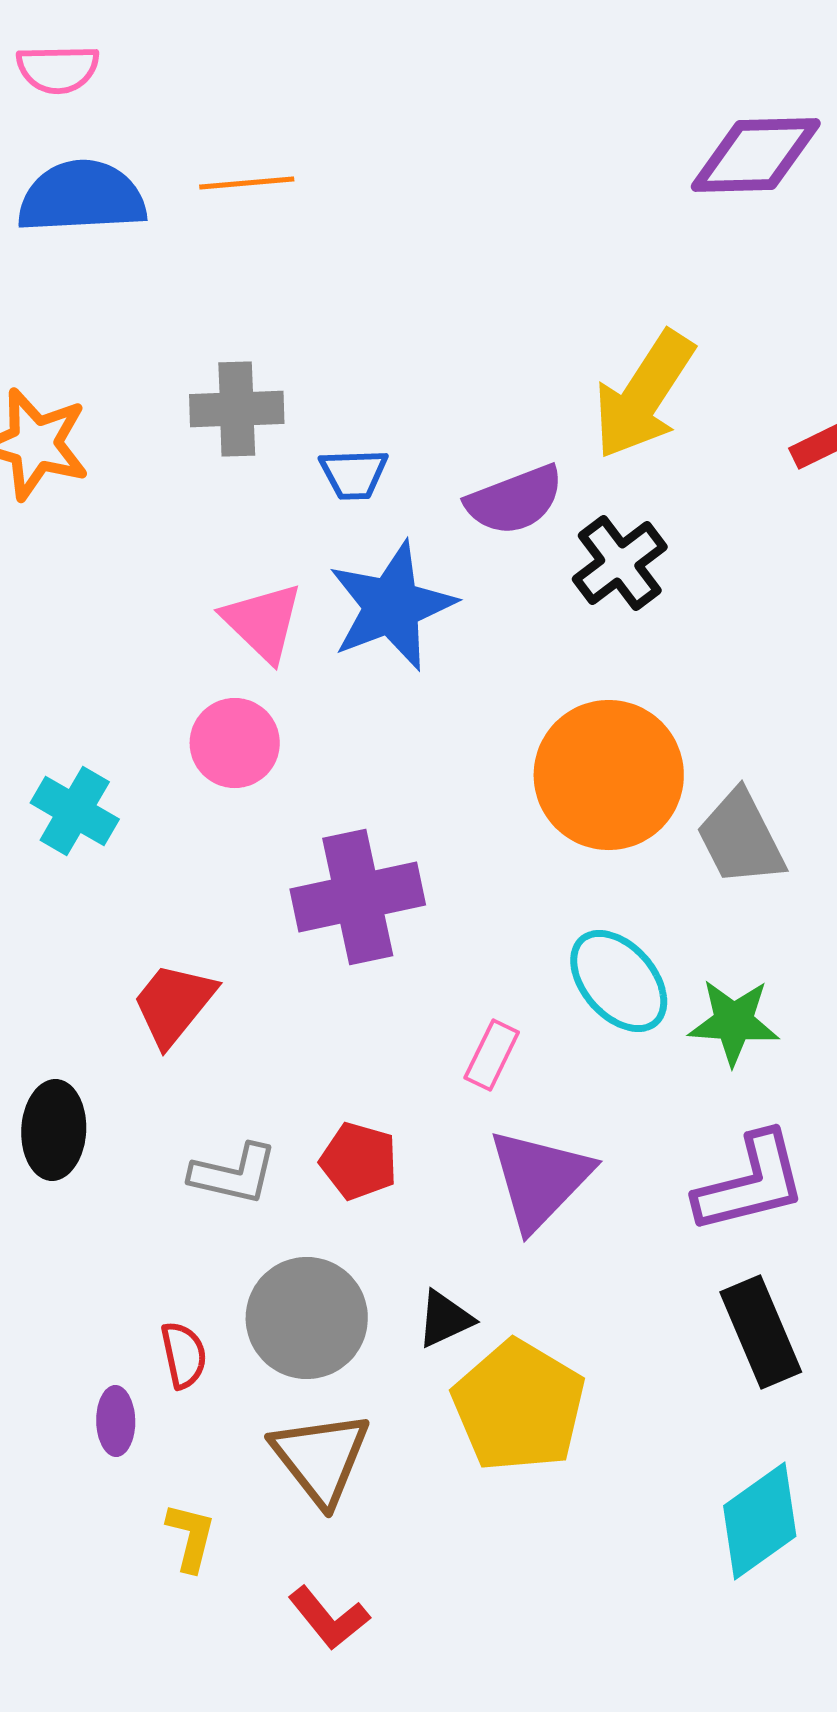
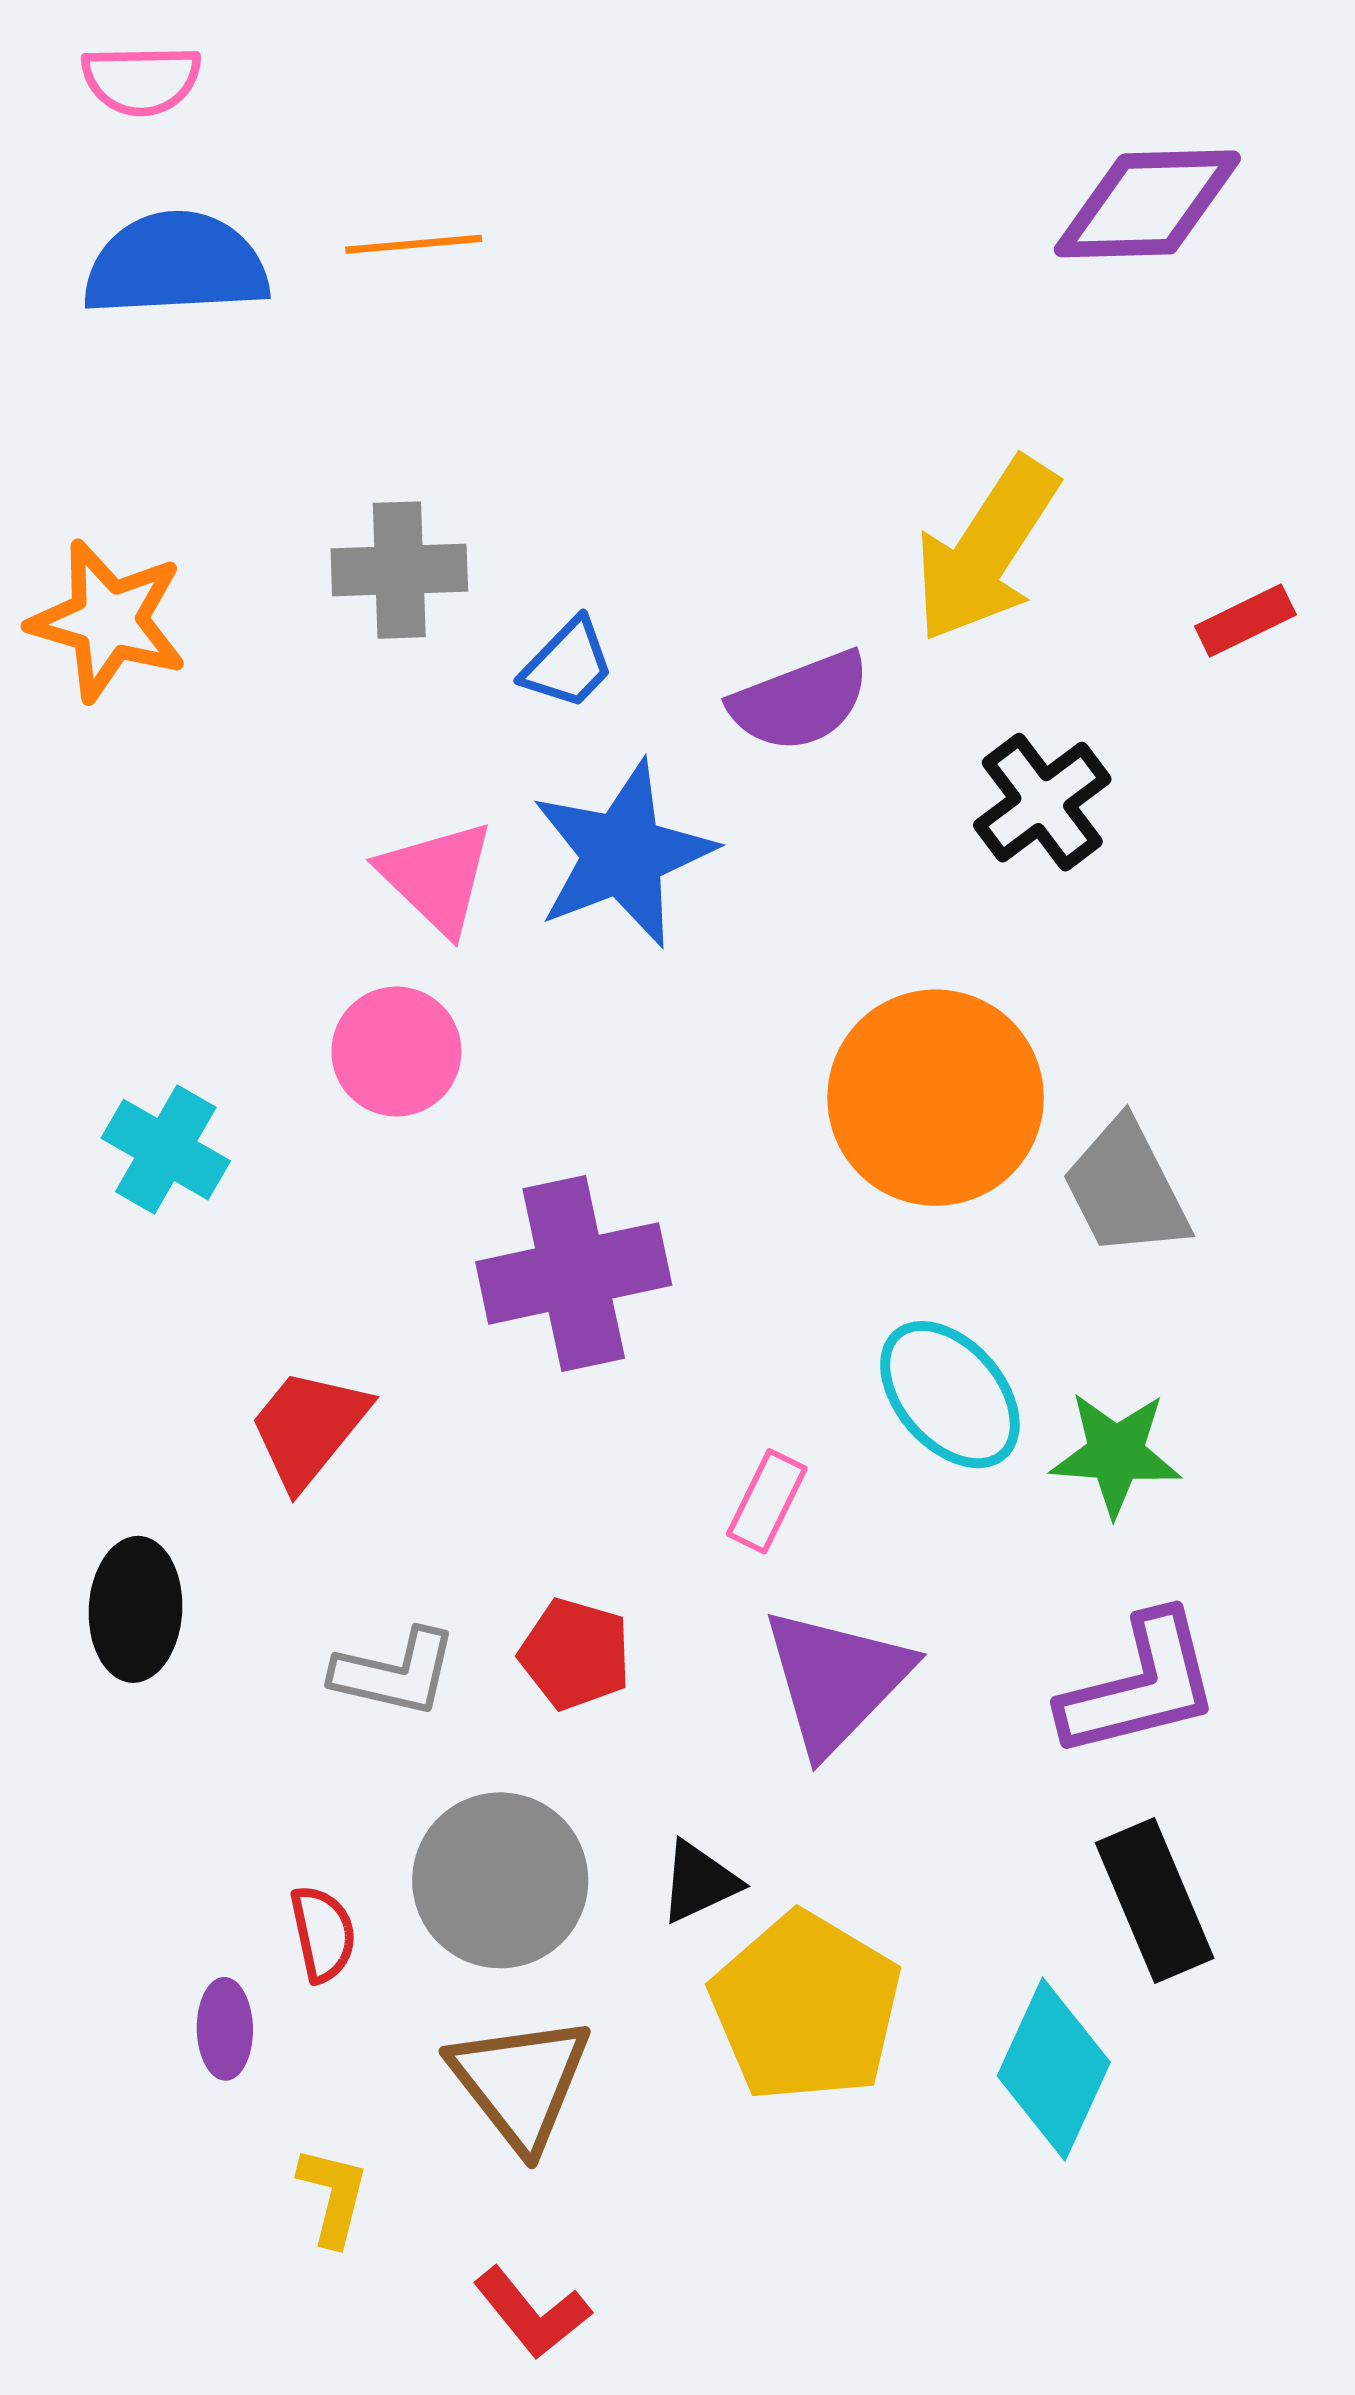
blue trapezoid: (354, 474) -> (568, 664), turned -44
black cross: (620, 563) -> (1042, 802), moved
cyan diamond: (760, 1521) -> (1054, 2069), moved, turned -30

